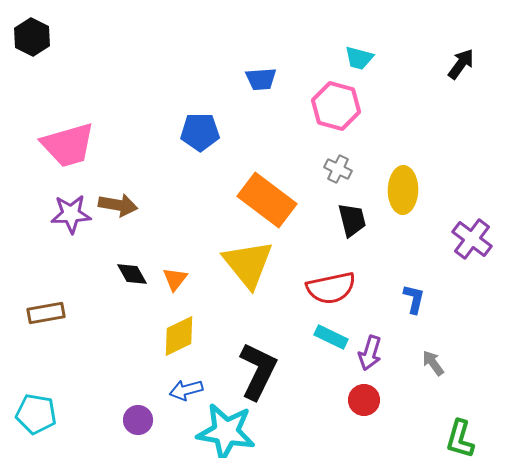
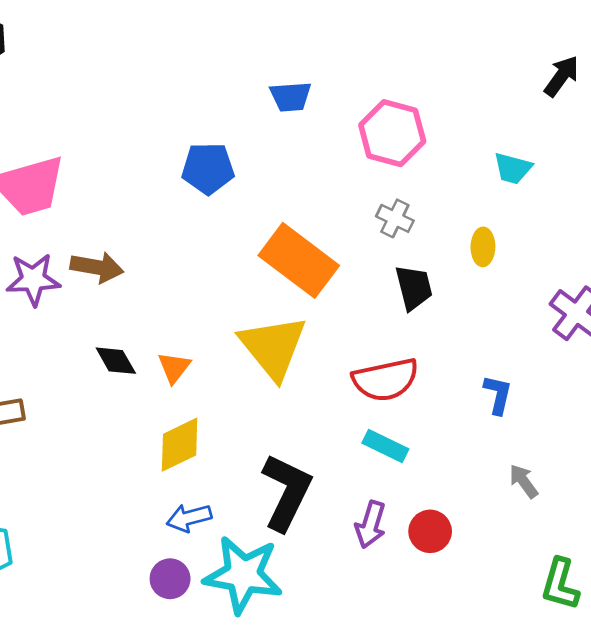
cyan trapezoid: (359, 58) -> (513, 168), moved
yellow ellipse: (403, 190) -> (483, 247), size x0.6
purple arrow: (370, 353) -> (371, 525), moved
purple circle: (138, 420) -> (170, 579), moved

